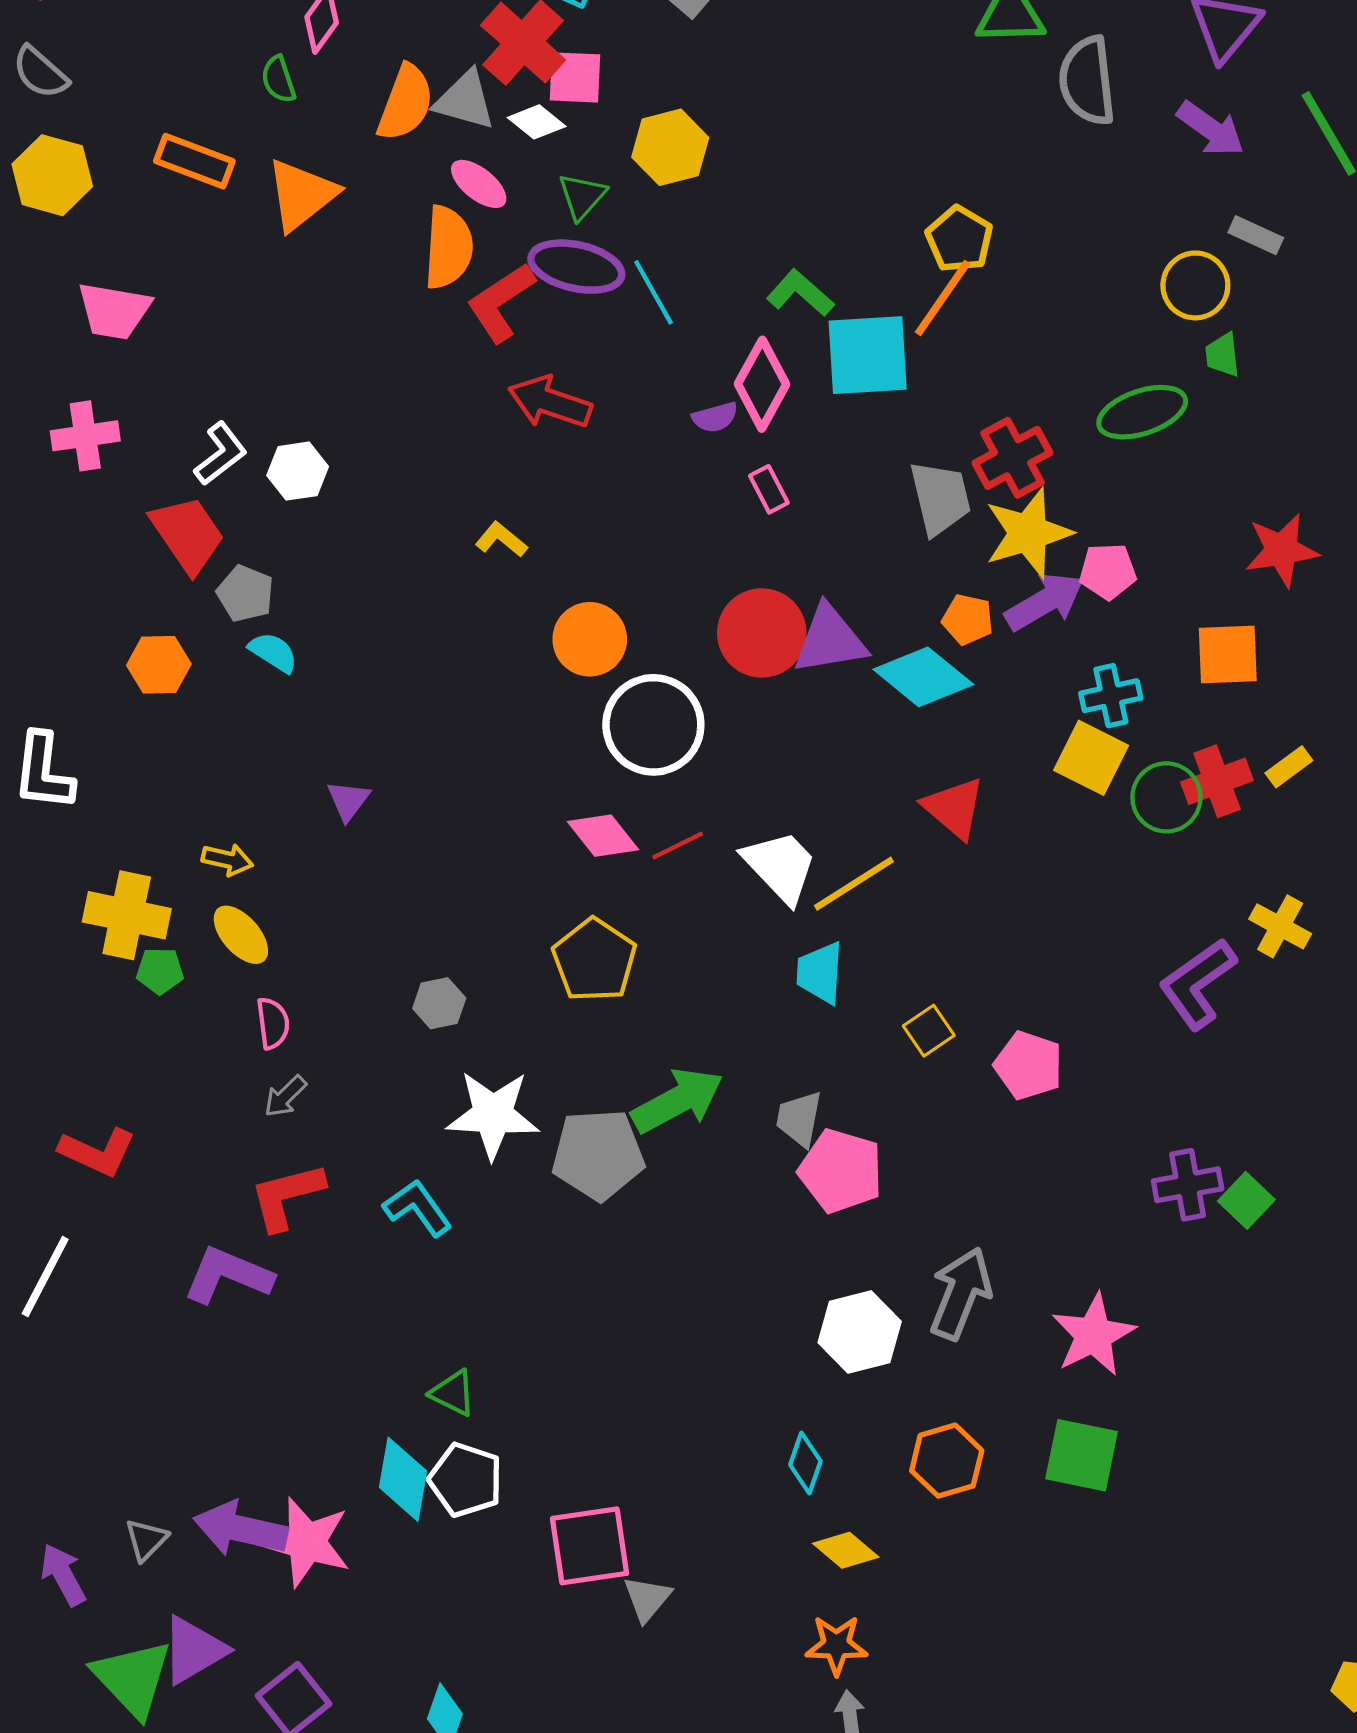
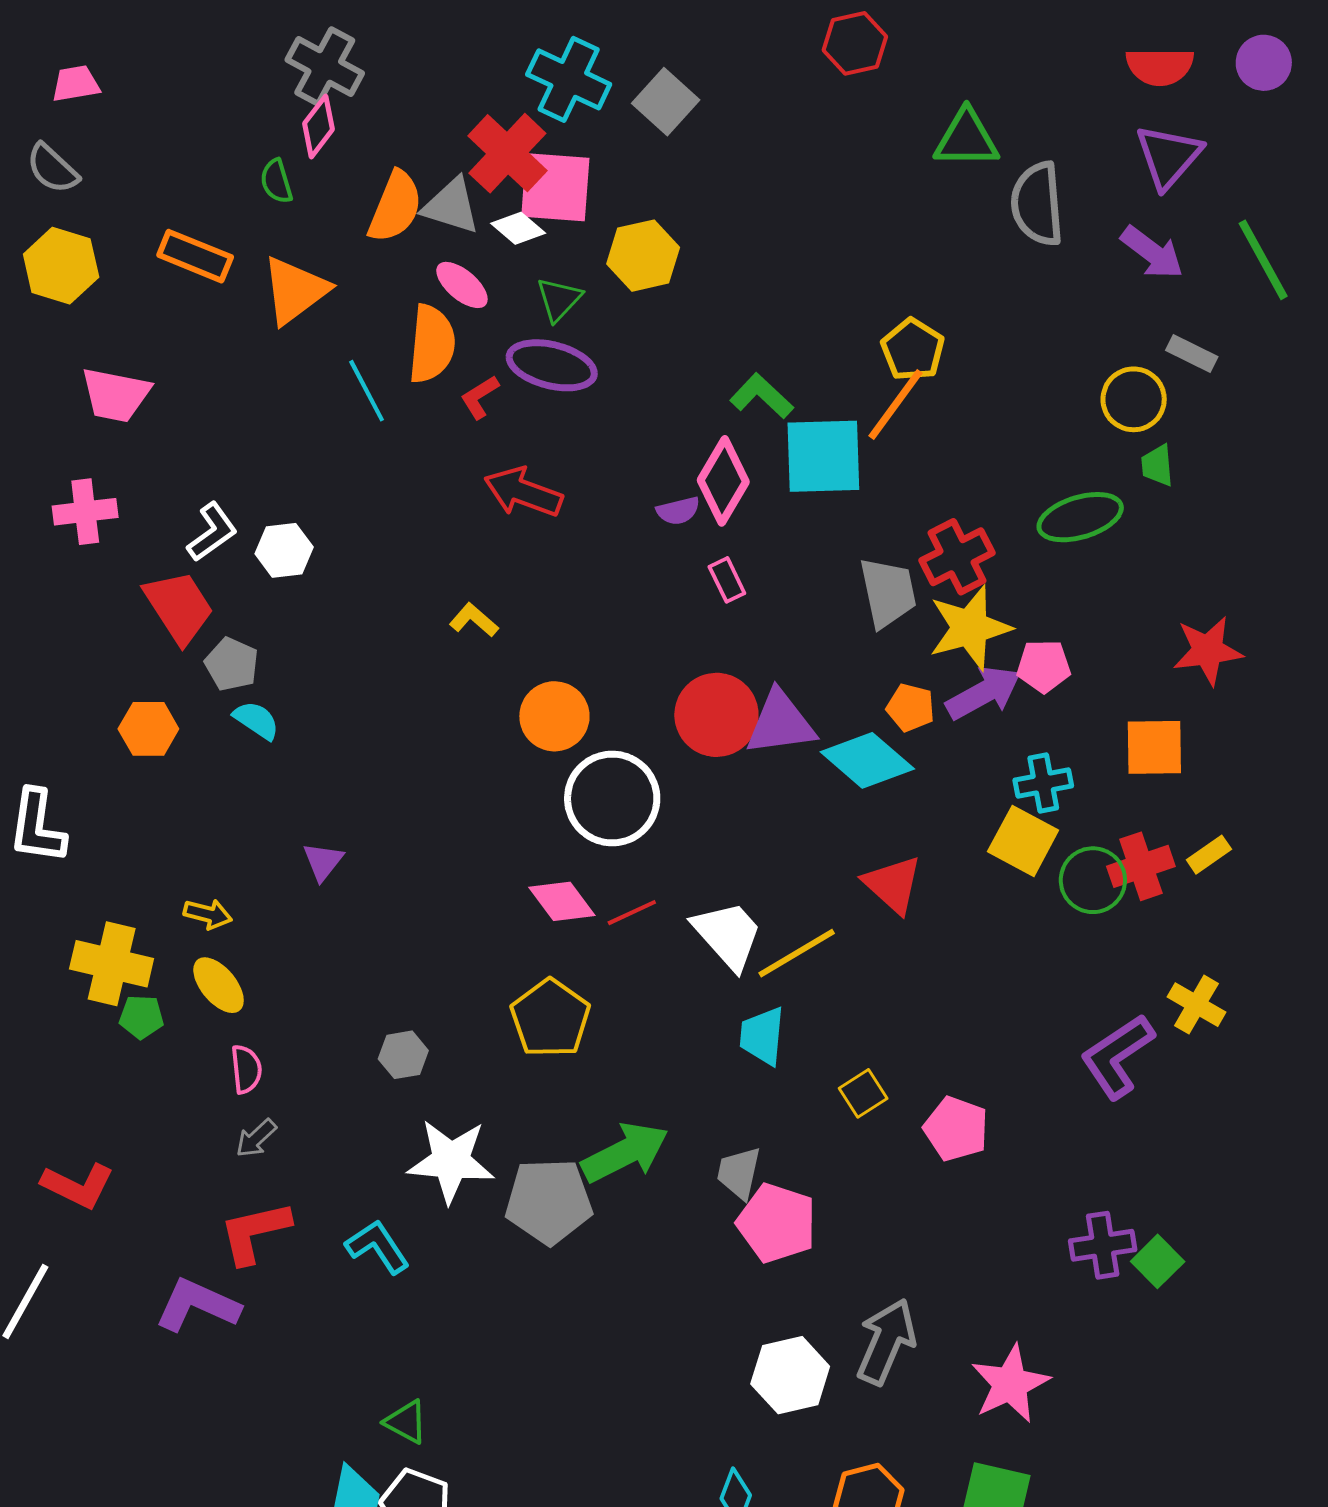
pink square: (575, 77) -> (555, 187), size x1.4
cyan line: (653, 292) -> (367, 391), moved
red L-shape: (501, 302) -> (480, 397), size x0.6

